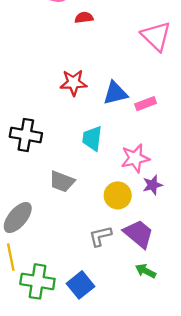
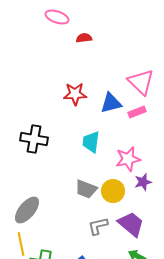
pink triangle: (156, 36) -> (141, 82), moved
gray trapezoid: (62, 181) -> (86, 189), moved

